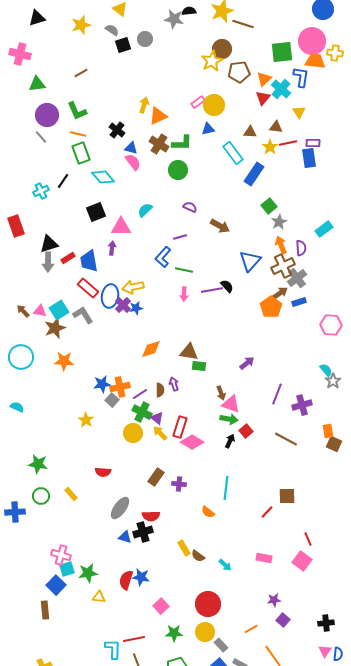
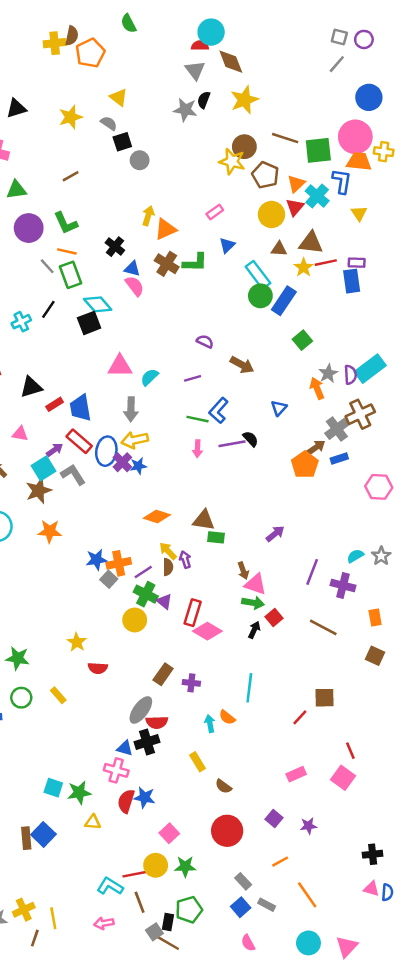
black semicircle: (189, 11) -> (204, 100), turned -64
brown line: (243, 24) -> (285, 138), moved
gray circle: (145, 39) -> (140, 160), moved
yellow star: (212, 61) -> (232, 161), turned -30
brown pentagon: (239, 72) -> (265, 175), turned 30
yellow circle: (214, 105) -> (271, 214), moved
yellow triangle: (299, 112) -> (359, 213), moved
brown triangle: (276, 127) -> (311, 243), size x1.5
blue triangle: (208, 129) -> (227, 245), turned -32
gray line: (41, 137) -> (47, 266), moved
green circle: (178, 170) -> (260, 296), moved
cyan semicircle: (145, 210) -> (149, 377), moved
black square: (96, 212) -> (89, 323), moved
gray star: (279, 222) -> (328, 373), moved
cyan rectangle: (324, 229) -> (370, 369), size x1.4
purple arrow: (112, 248) -> (55, 450), moved, turned 48
purple semicircle: (301, 248) -> (350, 375), moved
blue L-shape: (163, 257) -> (218, 410), moved
blue triangle: (250, 261) -> (279, 408), size x0.6
gray arrow: (48, 262) -> (131, 409), moved
brown cross: (283, 266) -> (360, 414), moved
pink triangle: (40, 311) -> (20, 434), moved
orange diamond: (151, 349) -> (157, 516), turned 35
cyan semicircle: (326, 370) -> (355, 556), moved, turned -80
purple cross: (302, 405) -> (343, 585), turned 30
yellow star: (86, 420) -> (77, 642), moved
yellow arrow: (160, 433) -> (168, 551), moved
brown square: (334, 444) -> (375, 656), moved
gray ellipse: (120, 508) -> (141, 710), moved
pink cross: (61, 555) -> (116, 770), moved
brown semicircle: (198, 556) -> (223, 786), moved
pink rectangle: (264, 558) -> (296, 774), turned -35
cyan arrow: (225, 565) -> (210, 724), moved, turned -144
cyan square: (67, 569) -> (53, 788), turned 35
blue square: (56, 585) -> (43, 834), moved
purple square: (283, 620) -> (274, 818), moved
yellow circle: (205, 632) -> (156, 865), moved
cyan L-shape: (113, 649) -> (110, 886), turned -60
pink triangle: (325, 651) -> (371, 889), turned -48

